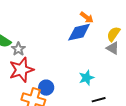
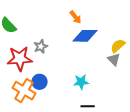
orange arrow: (87, 17) -> (76, 17), moved
gray star: (18, 49) -> (41, 46), moved

